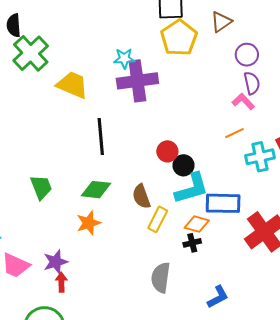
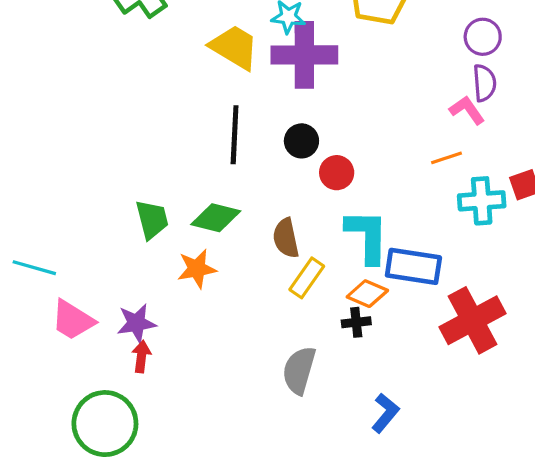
yellow trapezoid: (72, 85) -> (234, 47), moved
black circle: (183, 165) -> (301, 141), moved
green trapezoid: (41, 187) -> (152, 219), moved
cyan L-shape: (192, 188) -> (367, 236), turned -81
blue L-shape: (218, 297) -> (385, 413), turned -30

